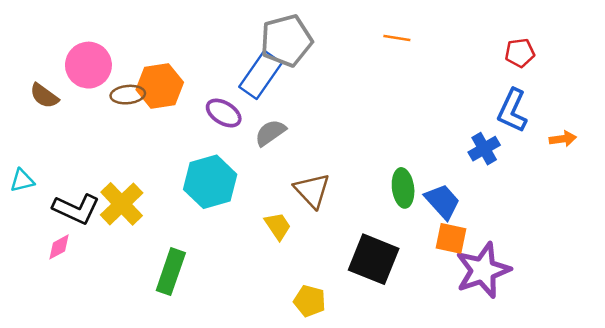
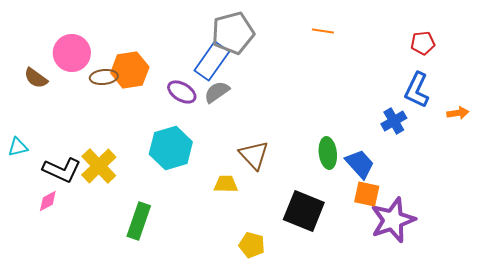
gray semicircle: (270, 133) -> (217, 92), moved
yellow trapezoid: (278, 226) -> (226, 184), turned -55

